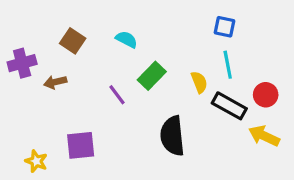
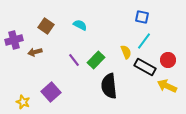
cyan line: (228, 65) -> (144, 41), turned 48
green rectangle: (152, 76) -> (96, 60), moved
purple square: (81, 145) -> (51, 92), turned -36

